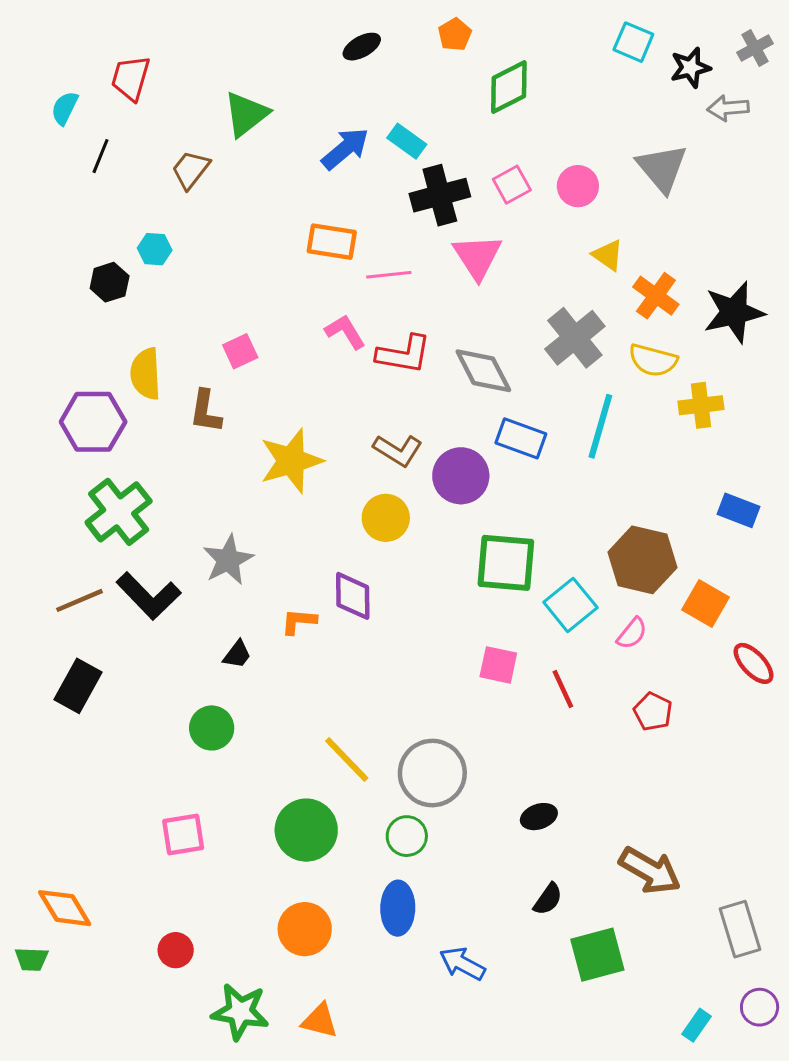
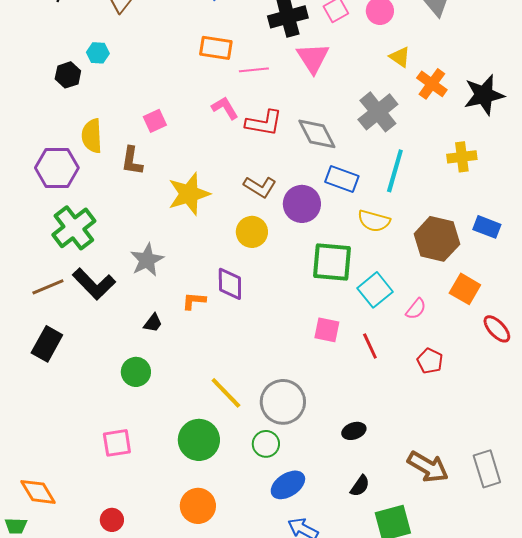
yellow semicircle: (653, 360) -> (374, 221), moved
brown hexagon: (642, 560) -> (437, 239), moved
blue ellipse: (398, 908) -> (288, 485), moved, turned 56
gray rectangle: (740, 929) -> (487, 469), moved

